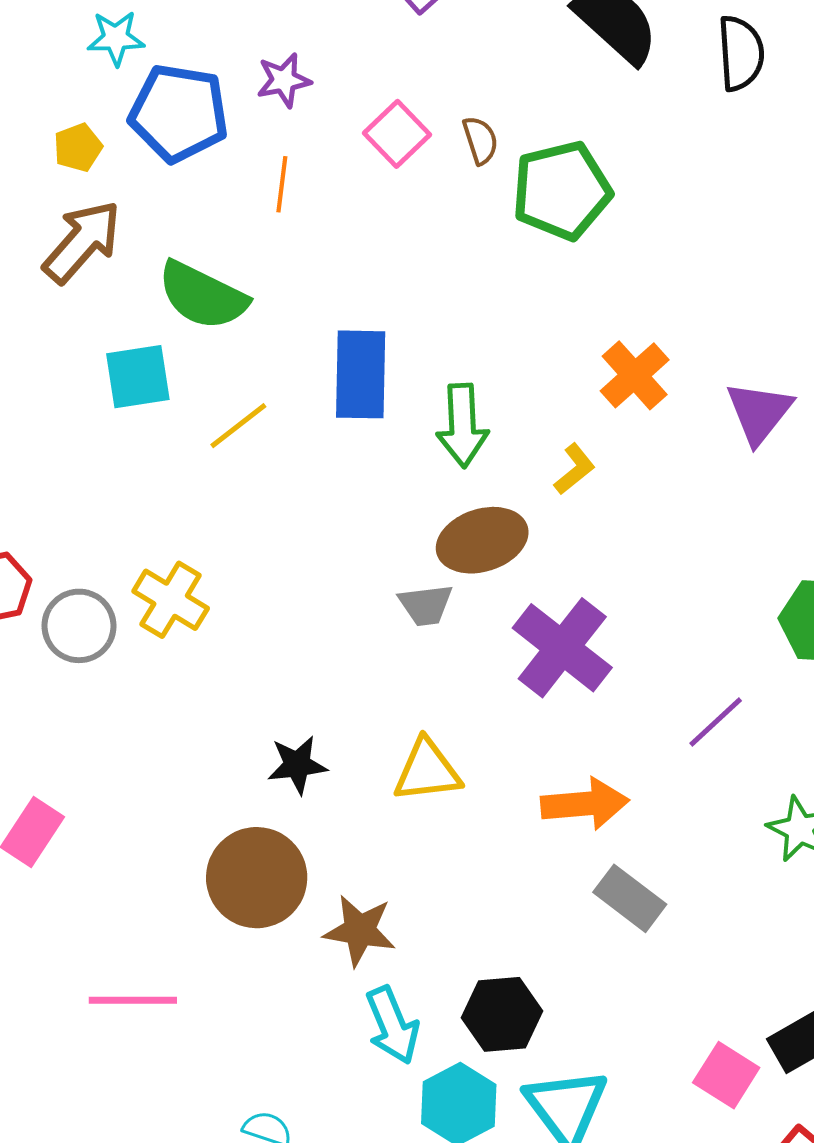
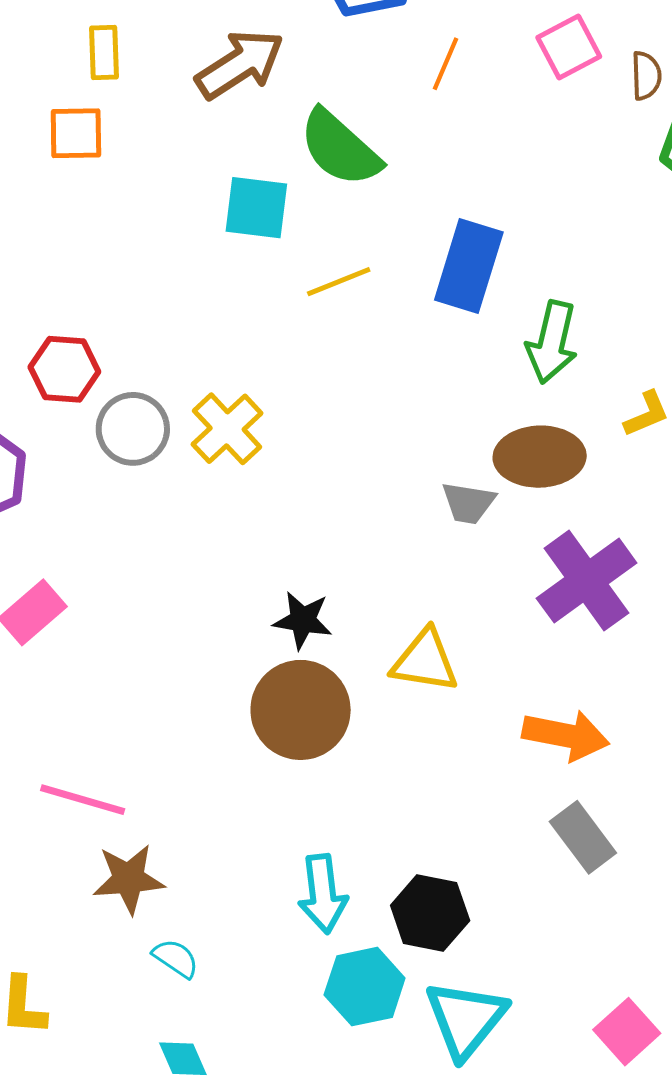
brown circle: (257, 878) -> (301, 710), moved
brown star: (360, 930) -> (129, 879), moved, turned -30

